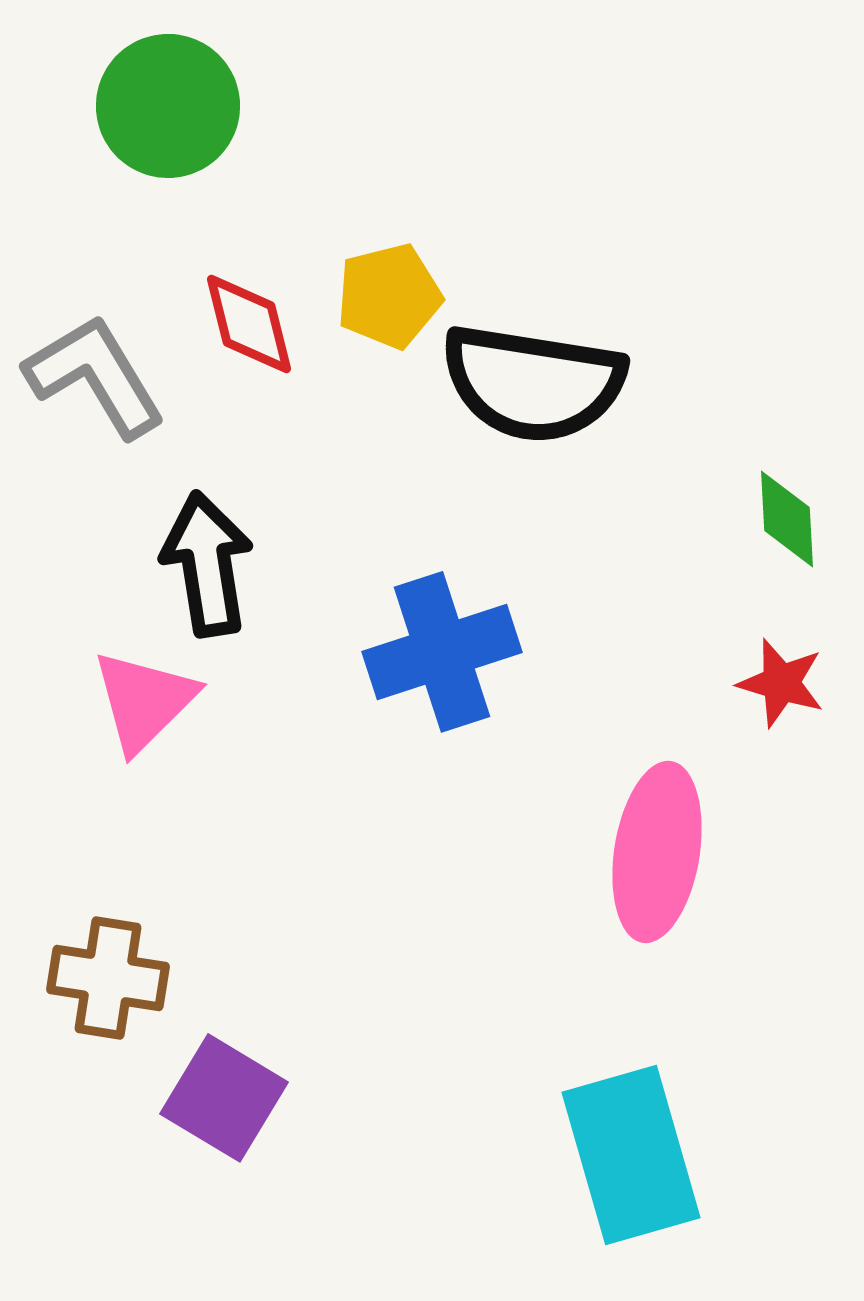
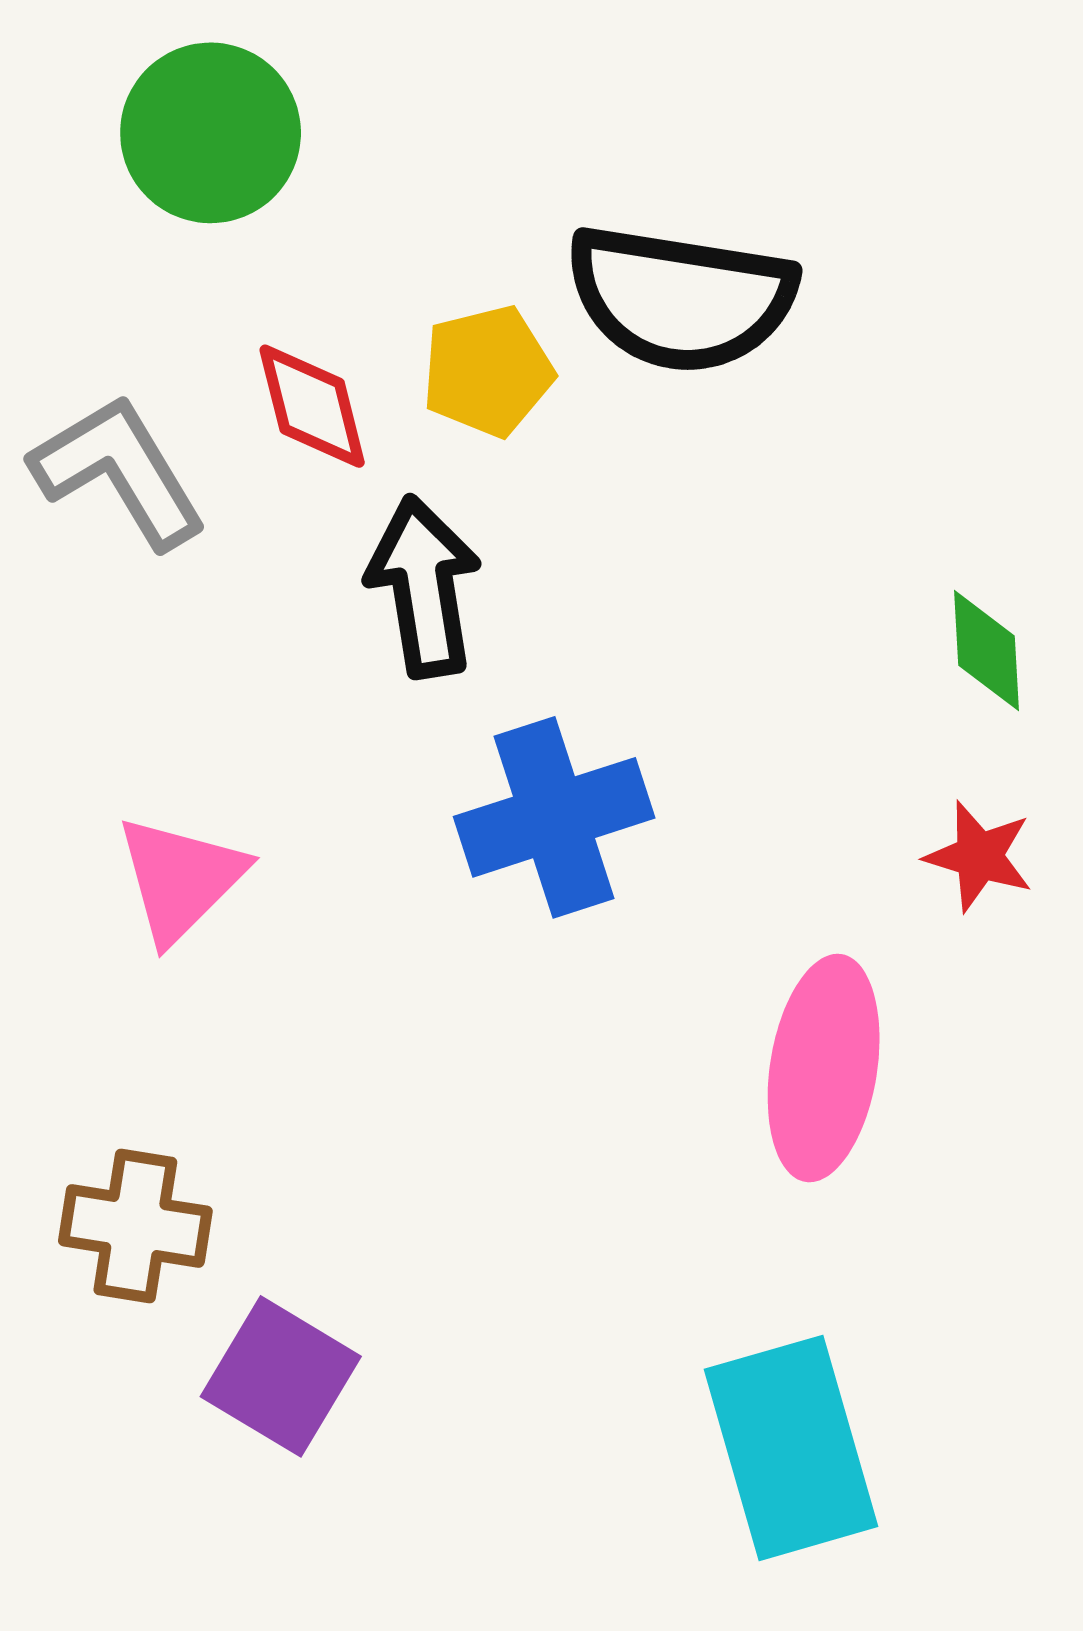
black semicircle: (533, 383) -> (681, 298), moved
black arrow: (207, 564) -> (424, 587), moved

